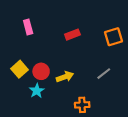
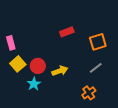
pink rectangle: (28, 27) -> (11, 43), moved
orange square: (114, 37) -> (98, 42), moved
orange cross: (82, 105) -> (89, 93), moved, turned -32

